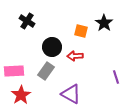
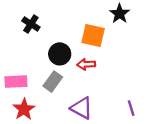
black star: (104, 23) -> (120, 14), moved
orange square: (81, 31) -> (93, 36), size x1.5
purple line: (116, 77) -> (131, 108), moved

